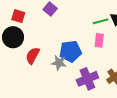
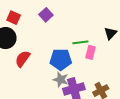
green line: (101, 21) -> (80, 42), moved
gray star: (59, 63) -> (61, 80), moved

